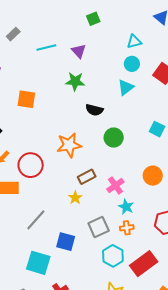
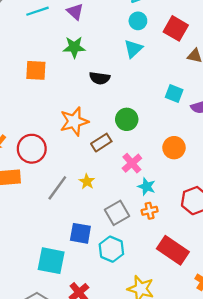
orange square: (26, 99) -> (36, 70), moved
green circle: (114, 138) -> (127, 119), moved
brown rectangle: (87, 177) -> (101, 143), moved
gray line: (36, 220) -> (57, 188), moved
cyan hexagon: (113, 256) -> (111, 249), moved
red rectangle: (144, 264) -> (173, 250), turned 76

